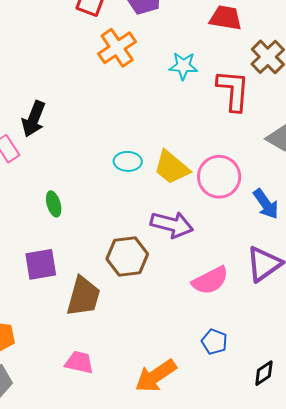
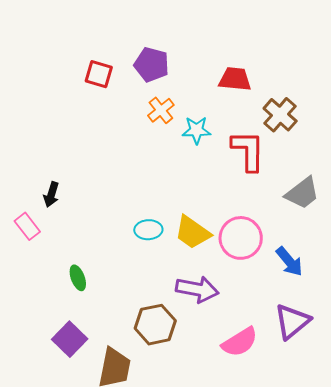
orange cross: (117, 48) -> (161, 110), moved, size x0.7
black arrow: (34, 119) -> (51, 195), size x0.7
purple square: (41, 264) -> (70, 339), turned -32

